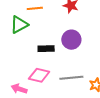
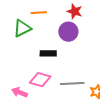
purple circle: (71, 40) -> (68, 32), moved

